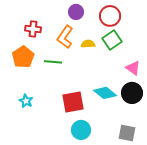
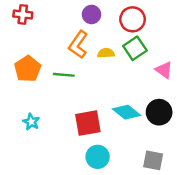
red cross: (33, 29) -> (23, 14), moved
pink triangle: (133, 68) -> (164, 70), moved

